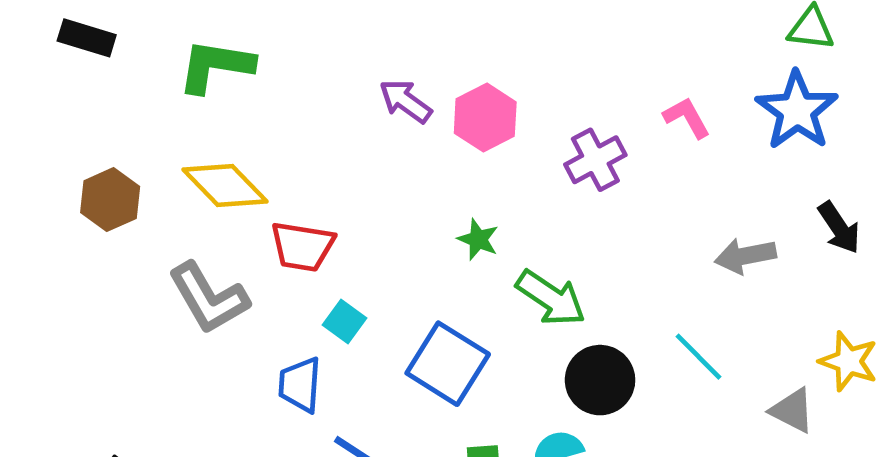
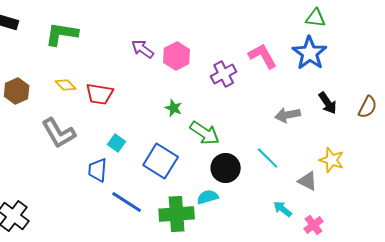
pink L-shape: (687, 118) -> (263, 56), size x1.4
yellow diamond: (225, 186) -> (66, 85), size x0.6
red trapezoid: (302, 246) -> (100, 94), moved

